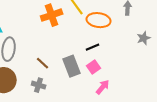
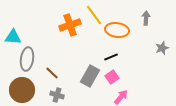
brown line: (43, 63) -> (52, 73), moved
gray rectangle: (72, 66) -> (90, 76), turned 50

